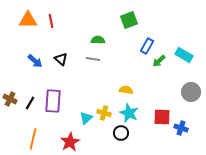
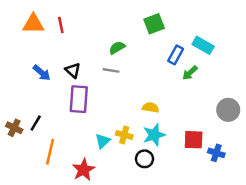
green semicircle: (98, 40) -> (117, 48), turned -32
cyan rectangle: (184, 55) -> (203, 45), moved
brown cross: (10, 99) -> (14, 128), moved
purple rectangle: (53, 101) -> (79, 99), moved
cyan star: (129, 113) -> (154, 135), turned 30
orange line: (33, 139) -> (50, 152), moved

